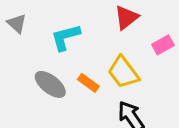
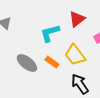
cyan L-shape: (65, 37) -> (50, 33), moved

